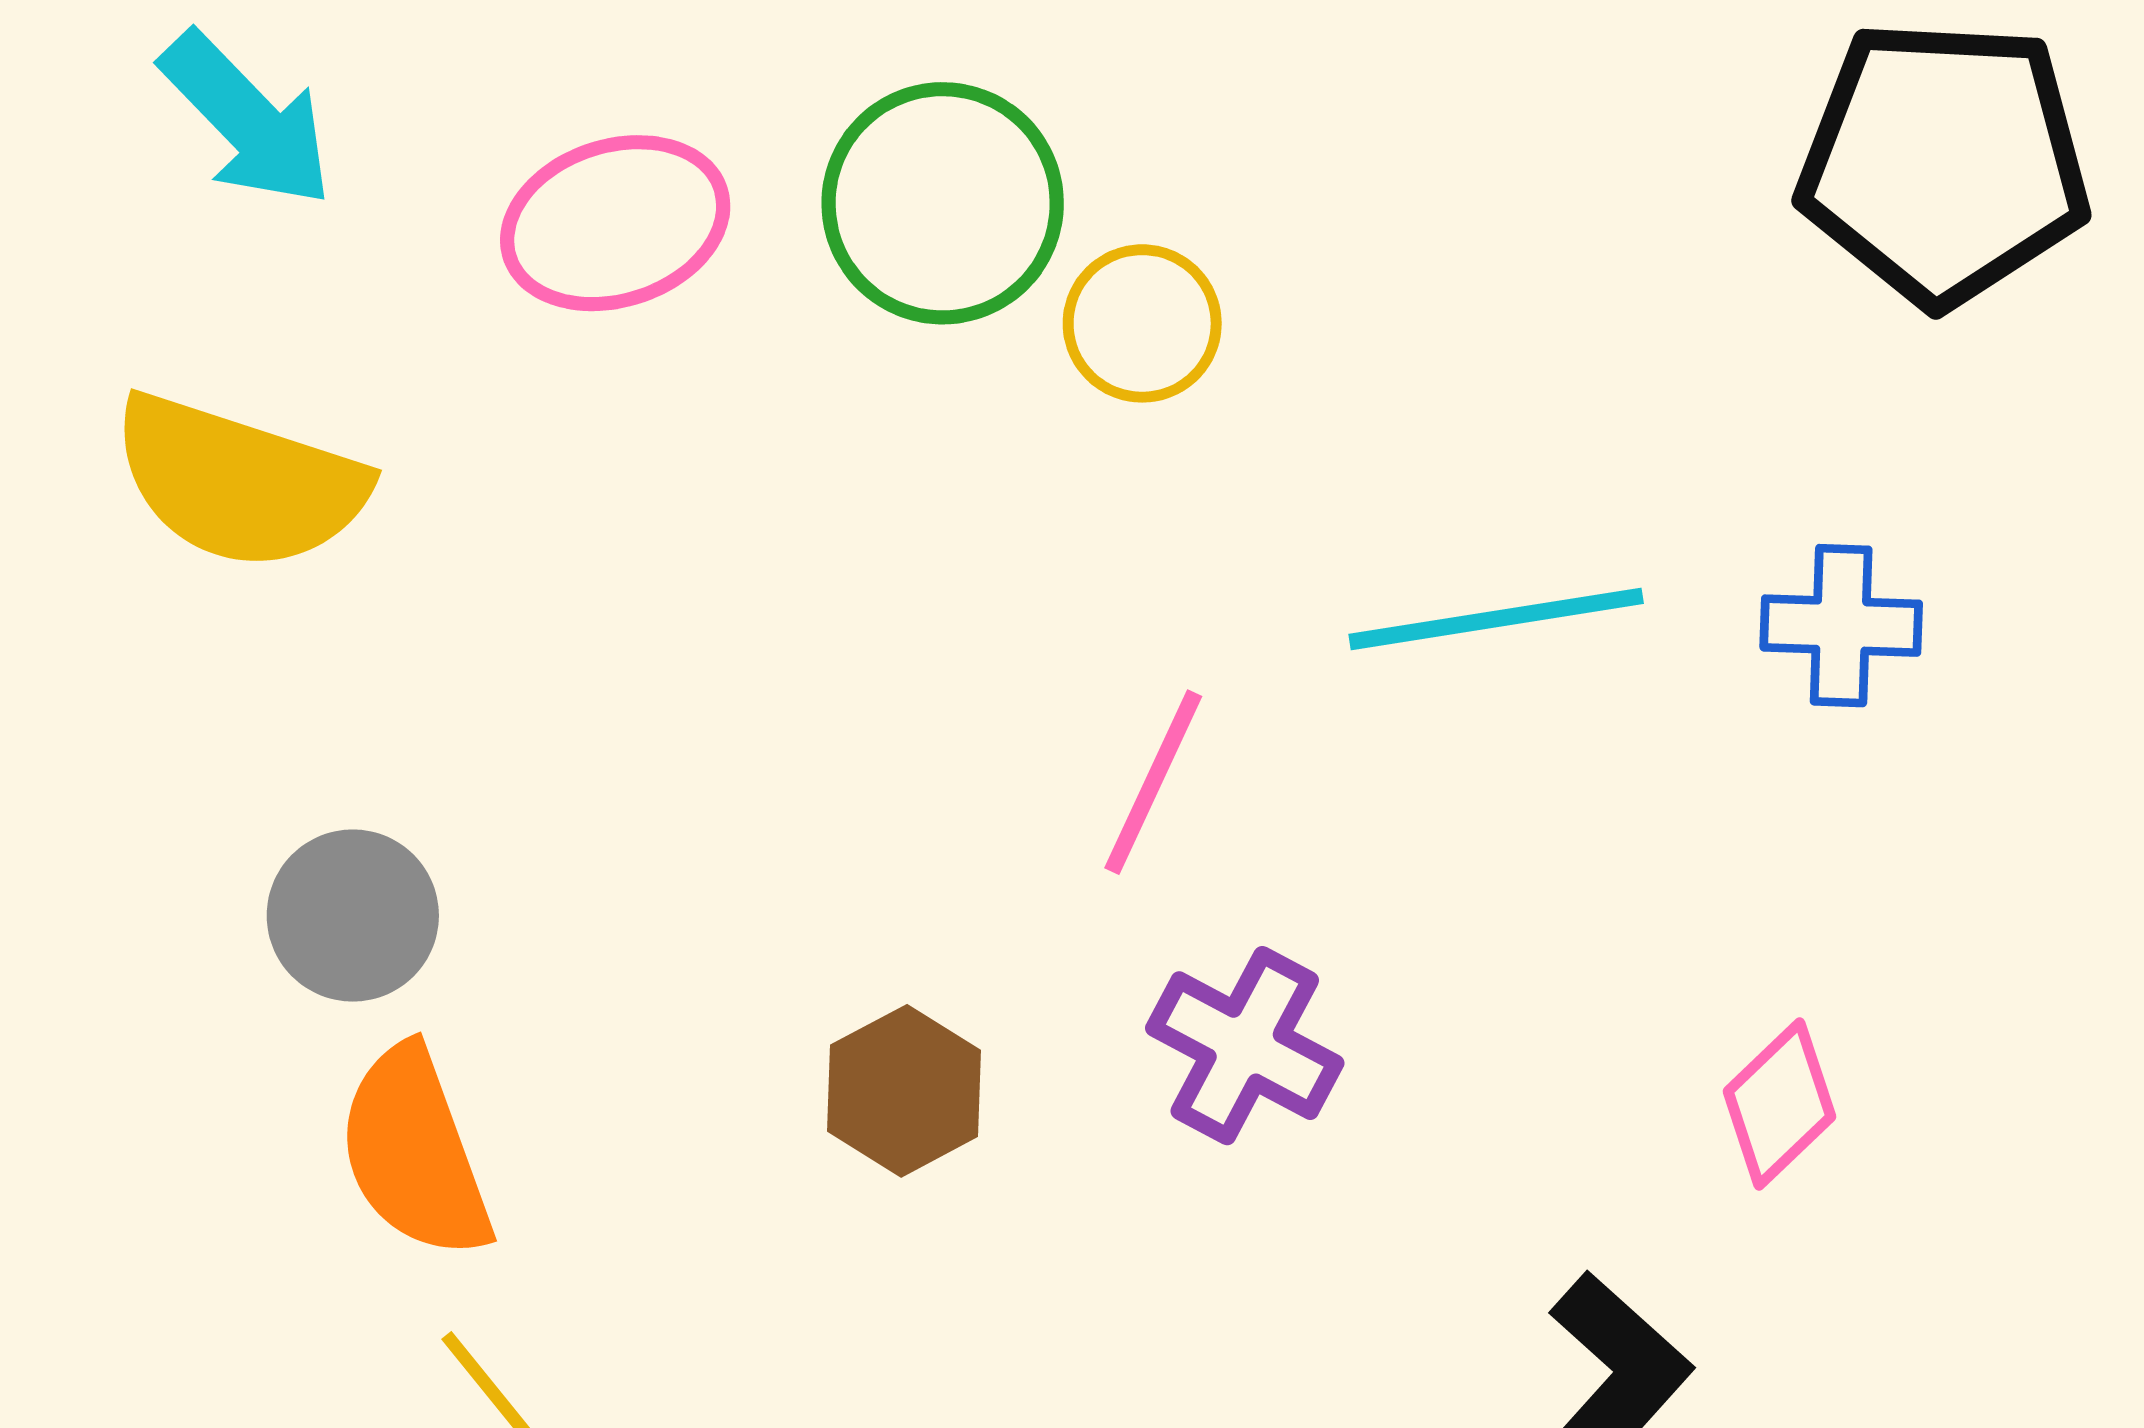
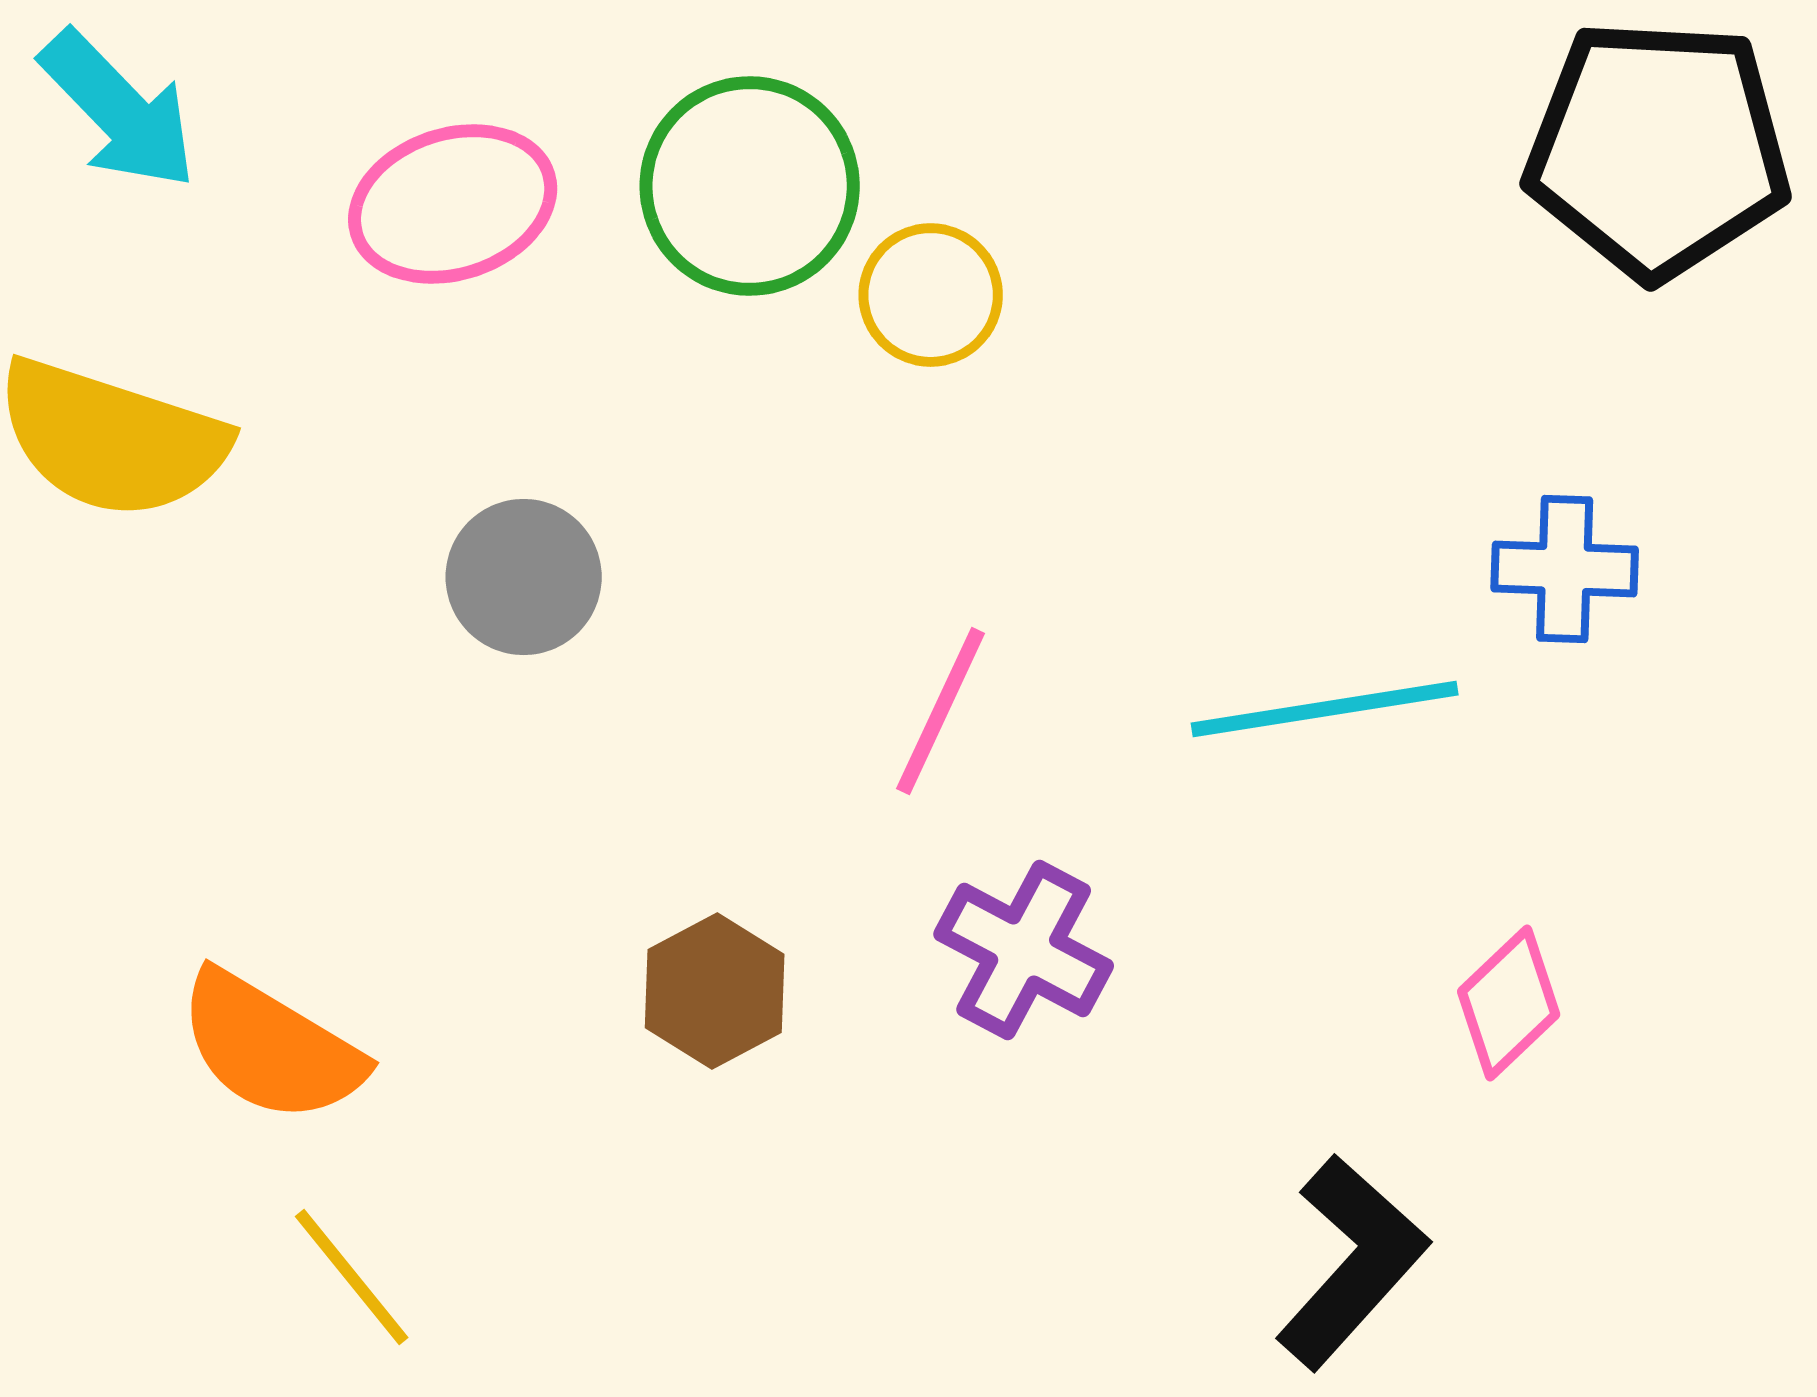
cyan line: (1496, 619) -> (1325, 709), moved
gray circle: (353, 916) -> (524, 577), moved
orange semicircle: (415, 1153) -> (271, 1047), turned -39

